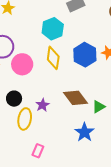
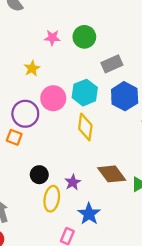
blue hexagon: (85, 55) -> (125, 96), moved
pink circle: (22, 64) -> (53, 98), moved
blue star: (84, 132) -> (89, 214), moved

